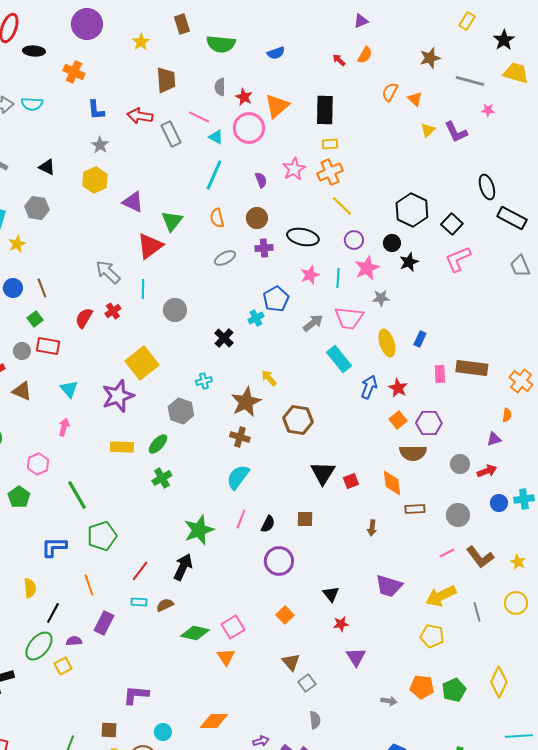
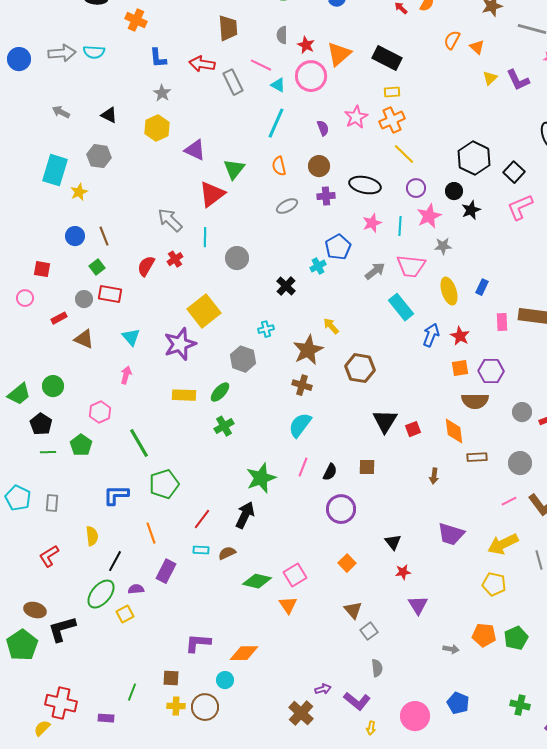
black rectangle: (325, 110) -> (387, 58), turned -64
orange square: (398, 420) -> (460, 368), turned 30
orange diamond: (214, 721) -> (244, 653), moved

